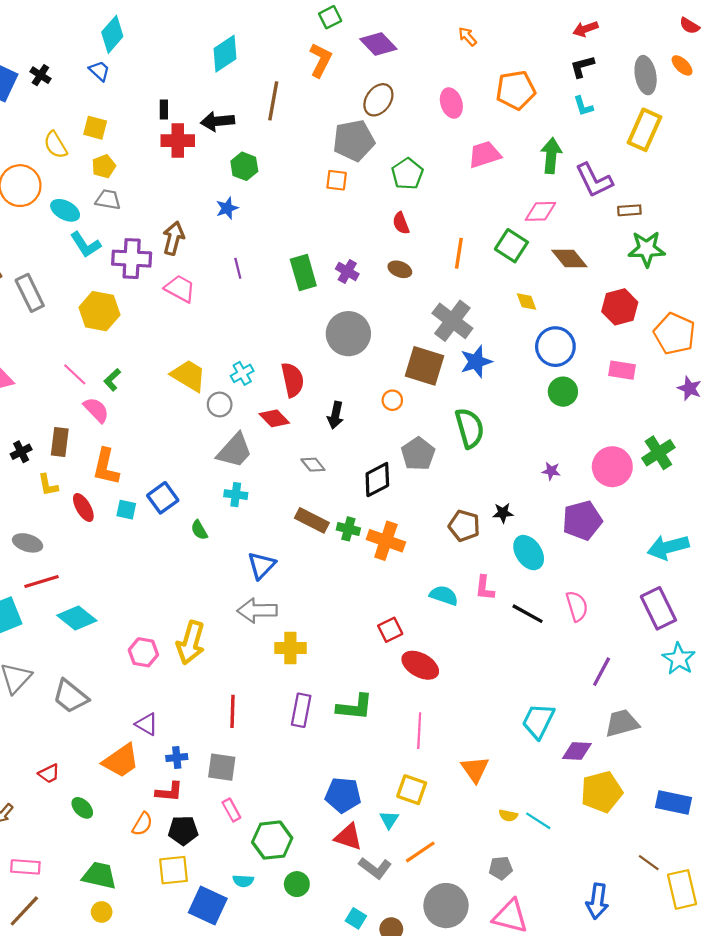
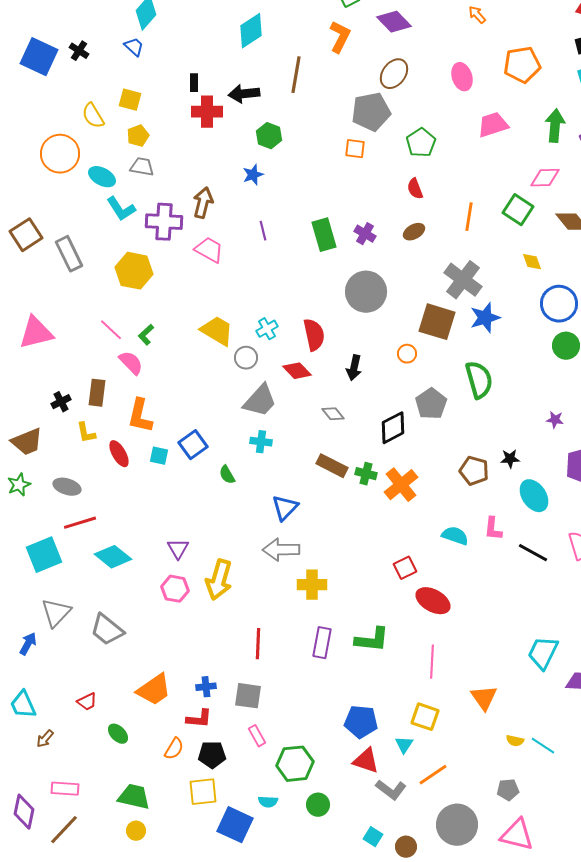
brown ellipse: (400, 269) -> (414, 232), turned -50
orange cross: (386, 541) -> (401, 485), turned 32
purple triangle: (147, 724) -> (178, 549), moved, turned 30

